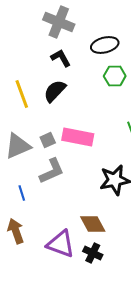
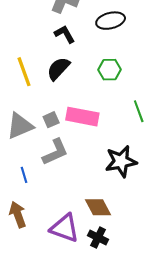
green hexagon: (115, 76) -> (109, 70), moved

